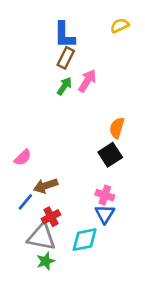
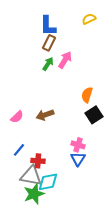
black square: (110, 155) -> (94, 115), moved
brown arrow: (46, 186) -> (45, 115), moved
red cross: (51, 217) -> (38, 161), turned 32
cyan diamond: (85, 240) -> (48, 182), moved
green star: (46, 261) -> (34, 194), size x1.5

